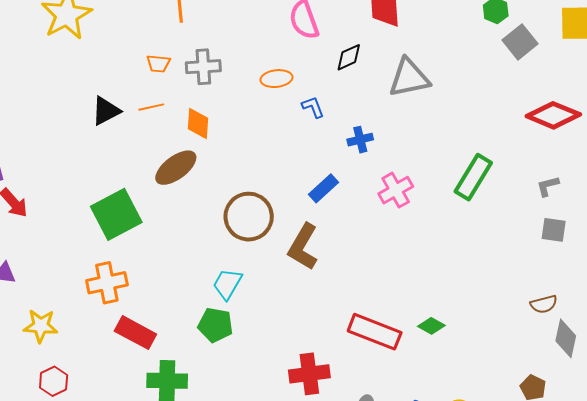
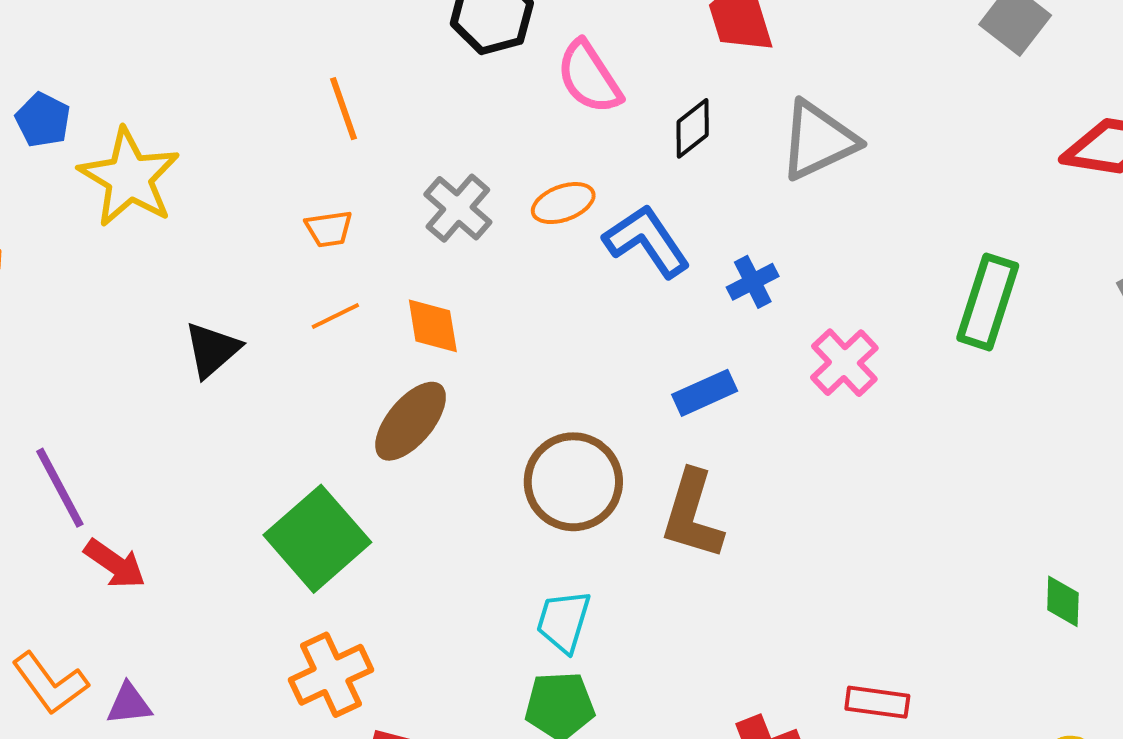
gray cross: (203, 67) -> (458, 208), moved, turned -32
blue L-shape: (313, 107) -> (647, 241), size x1.8
black triangle: (106, 111) -> (212, 350), moved
blue rectangle: (324, 188) -> (705, 393), turned 32
green diamond: (431, 326) -> (1063, 601), moved, turned 76
red rectangle: (375, 332) -> (877, 702), moved, size x0.6

